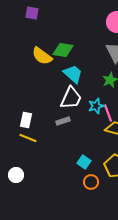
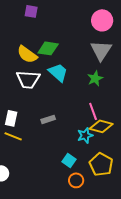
purple square: (32, 13) -> (31, 11), moved
white trapezoid: (71, 98) -> (28, 79), moved, turned 70
cyan star: (96, 106) -> (85, 135), moved

